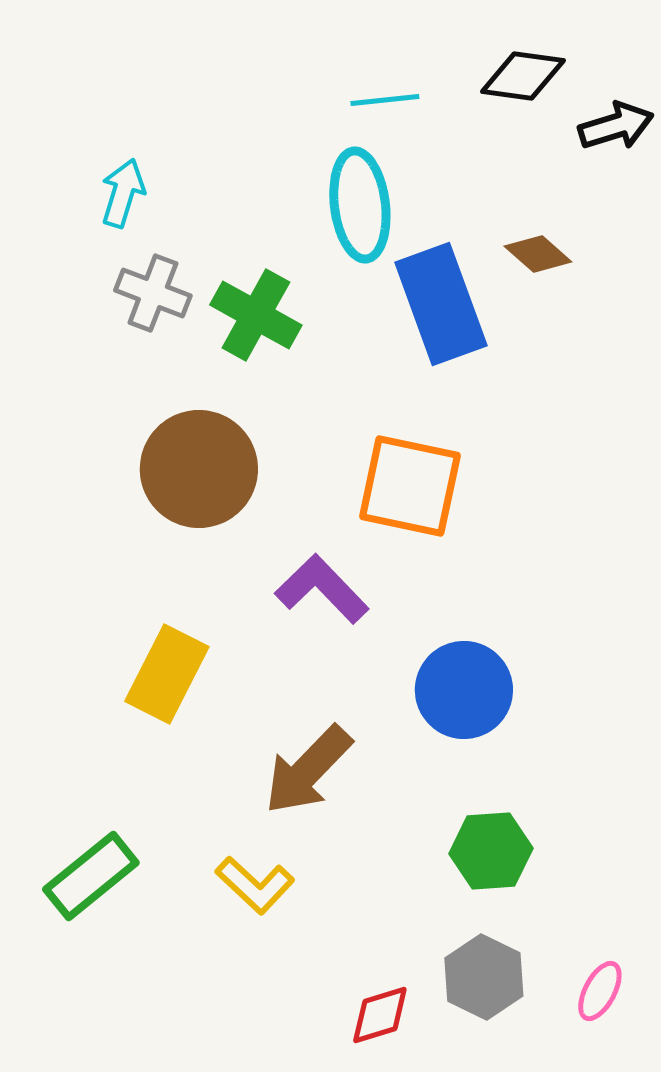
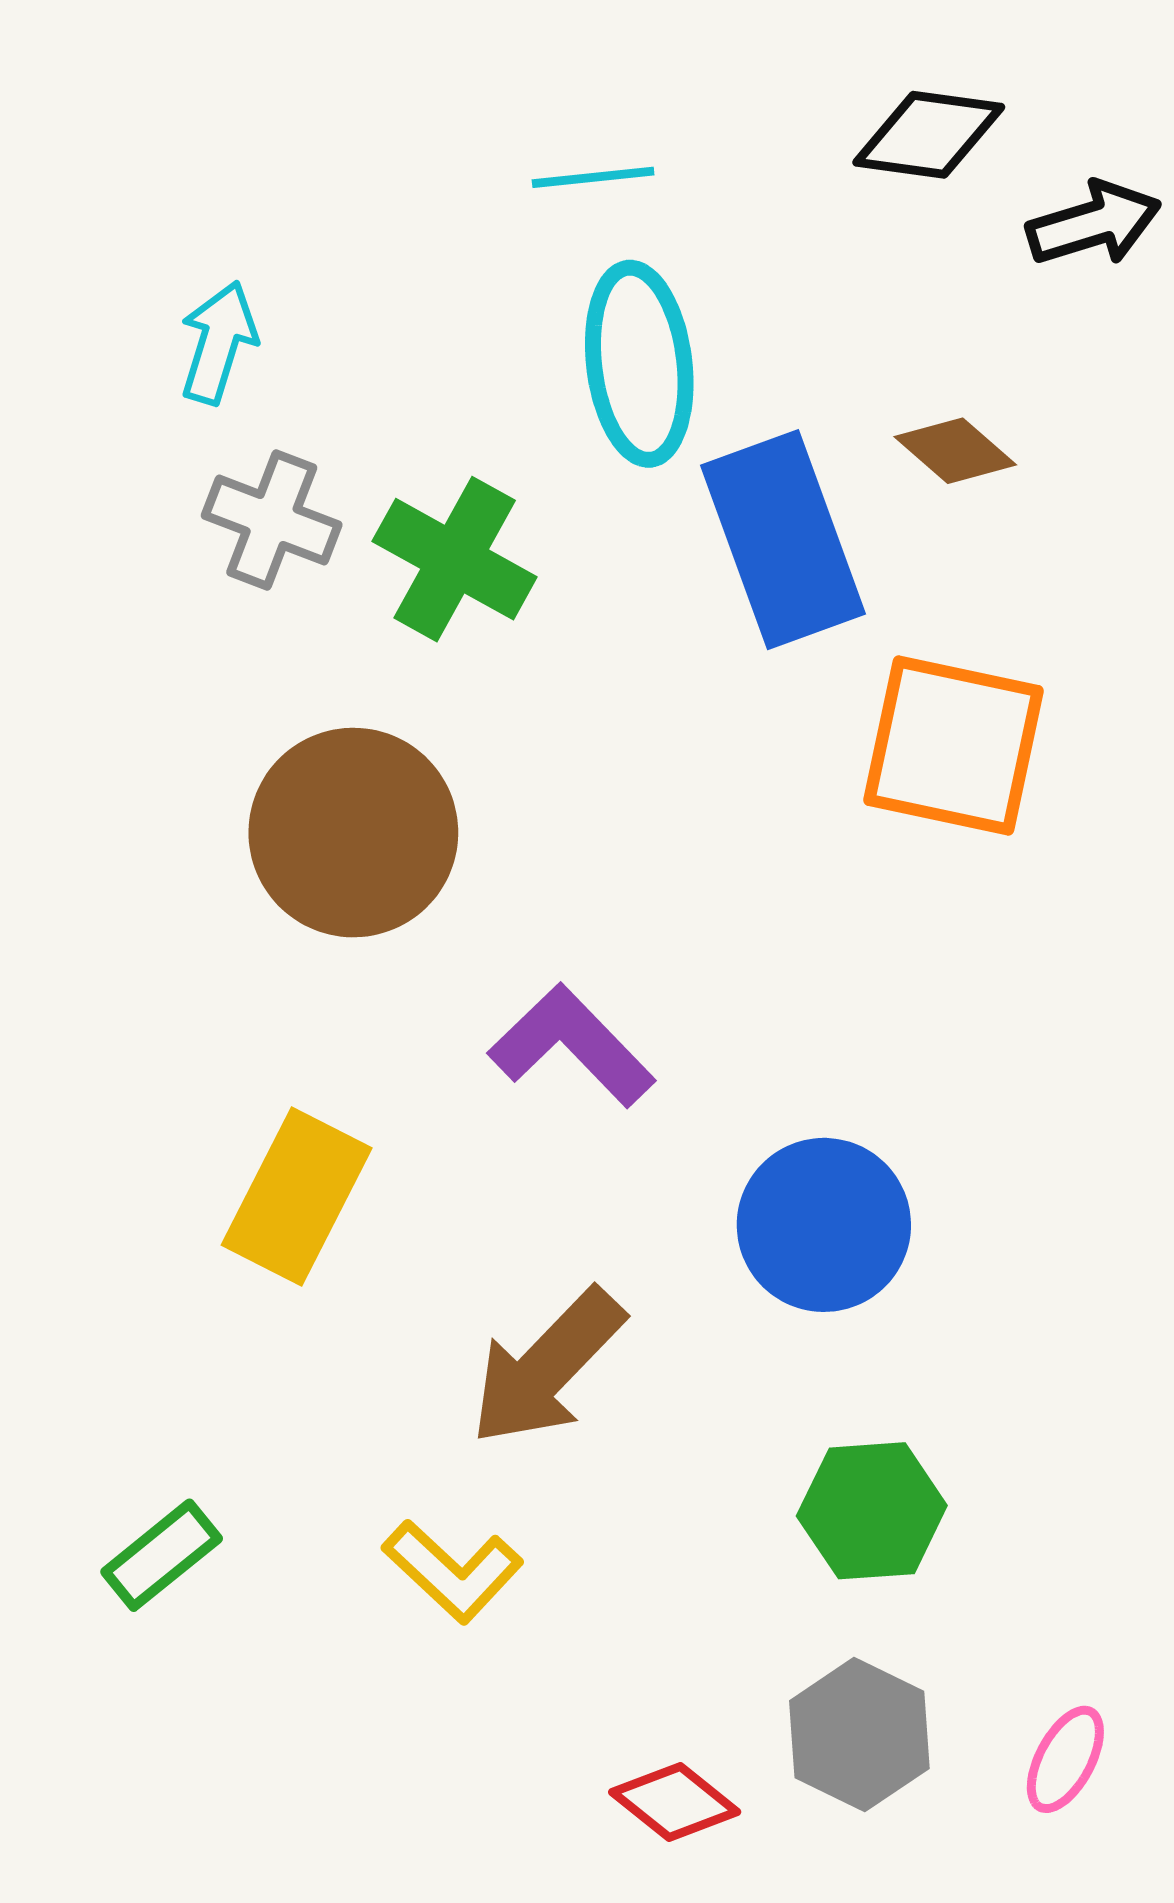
cyan line: (385, 100) -> (593, 177), moved
orange square: (410, 486) -> (954, 746), moved
green rectangle: (91, 876) -> (162, 1555), size x0.7
red diamond: (380, 1015) -> (675, 1802), turned 56

